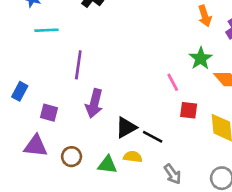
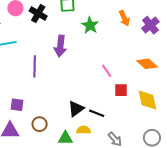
green star: (201, 58) -> (90, 25), moved
purple arrow: (94, 103) -> (60, 46), moved
brown circle: (72, 157) -> (40, 124), moved

